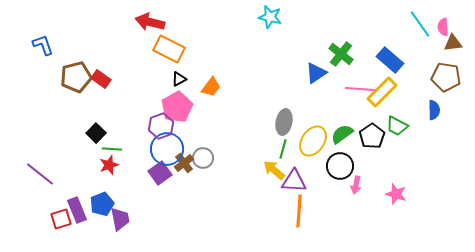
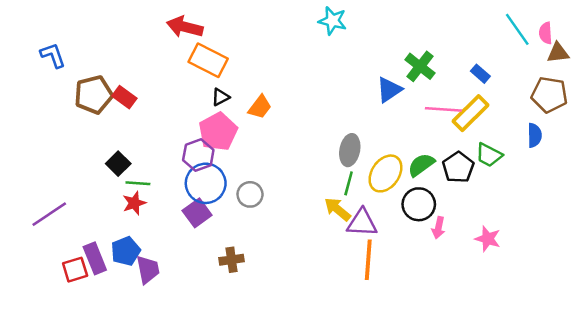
blue rectangle: (390, 60) -> (480, 74), size x0.6
brown cross: (184, 163) -> (232, 260), moved, turned 30
purple line: (40, 174) -> (49, 214), turned -72

